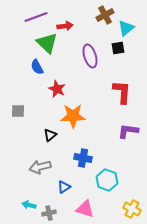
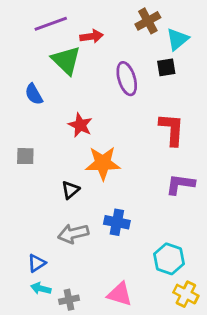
blue semicircle: (37, 67) -> (34, 94), moved
gray arrow: (40, 167) -> (73, 234), moved
cyan hexagon: (107, 180) -> (169, 259), moved
blue triangle: (64, 187) -> (37, 263), moved

